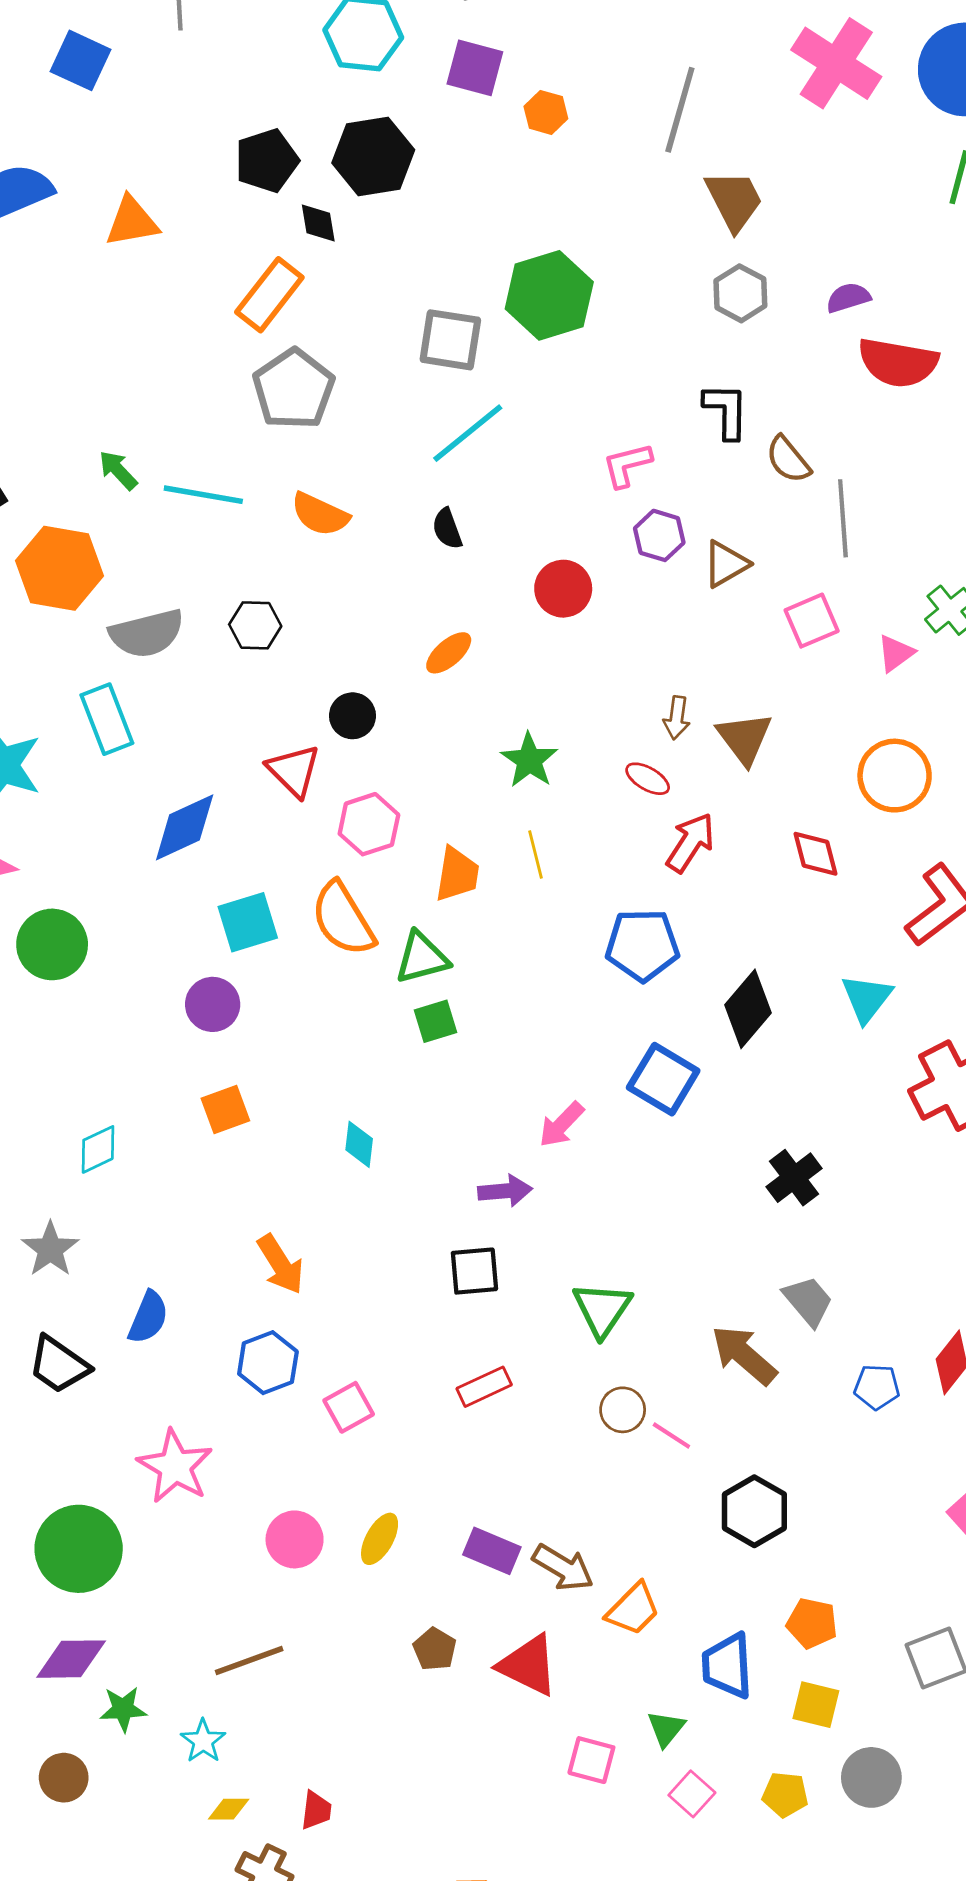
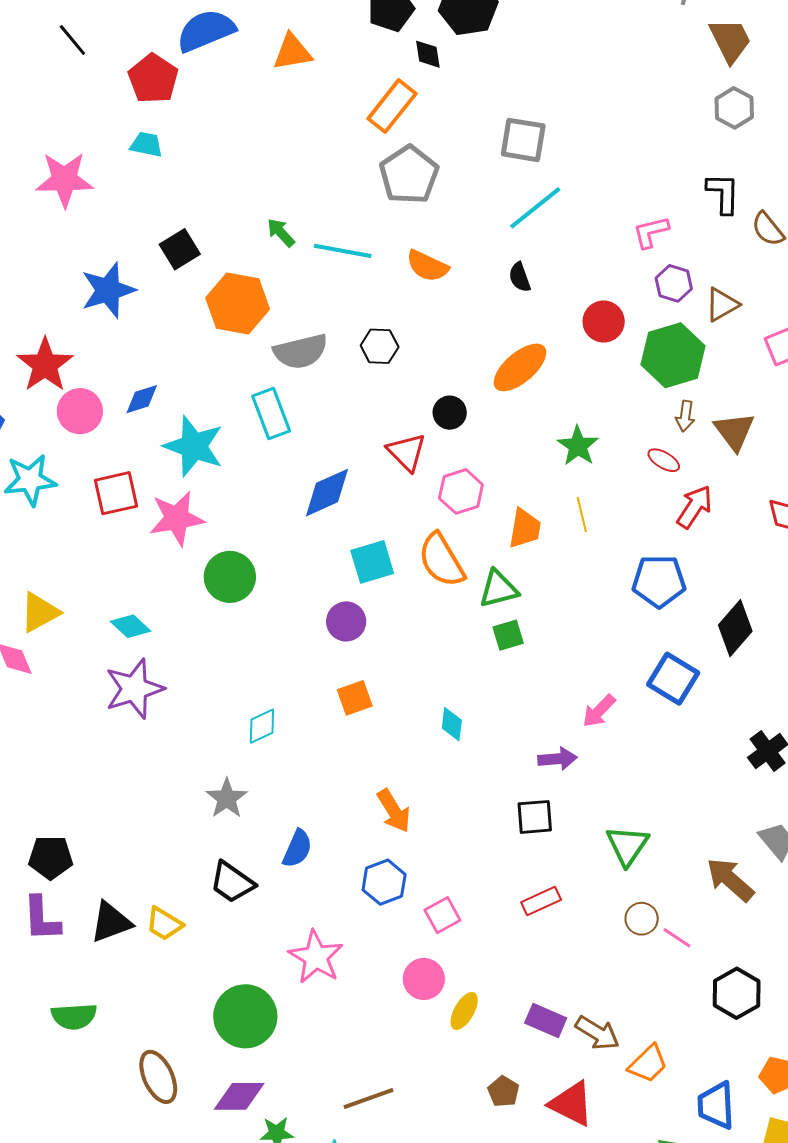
green hexagon: (549, 295) -> (673, 355), moved
orange ellipse: (449, 653) -> (520, 367), size x1.6
pink circle: (295, 1539) -> (424, 979), moved

